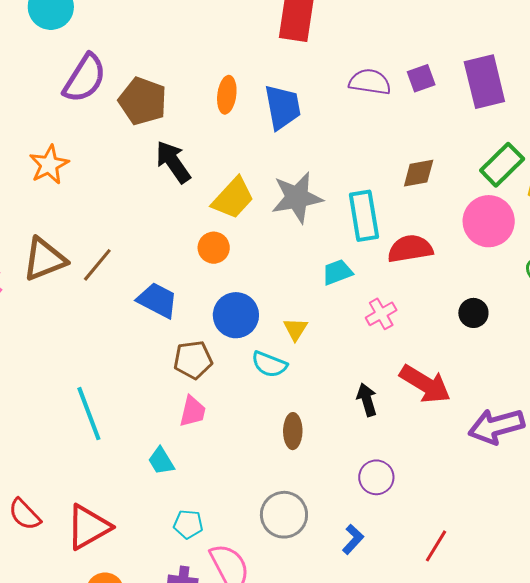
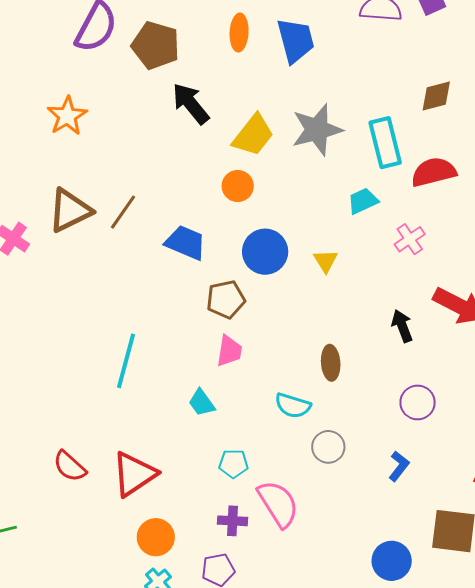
cyan semicircle: (269, 364) -> (293, 406), moved
cyan line: (89, 414) -> (126, 361), turned 40
gray circle: (284, 515) -> (328, 447), size x0.7

